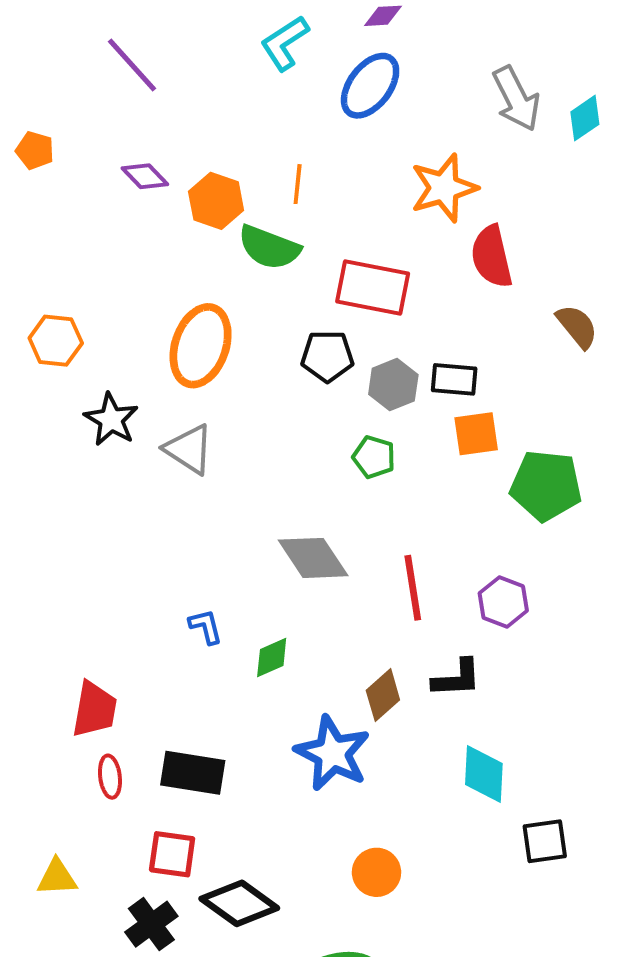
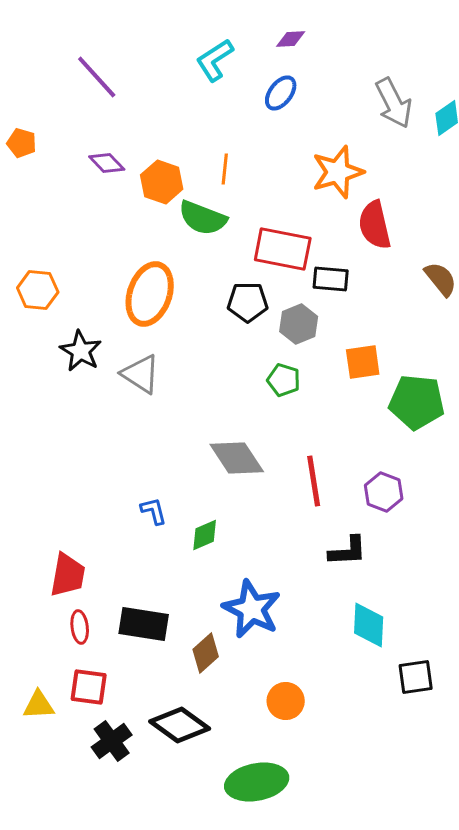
blue ellipse: (370, 86) -> (281, 93), size x0.7
black rectangle: (454, 379) -> (331, 279), moved
brown diamond: (383, 695) -> (206, 653), moved
red square: (172, 854) -> (89, 687), moved

